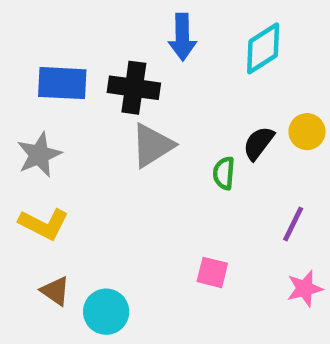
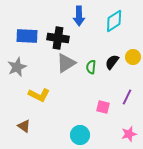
green semicircle: (224, 173) -> (91, 67), moved
yellow L-shape: (44, 224) -> (39, 95), moved
pink square: (212, 272) -> (103, 107), moved
pink star: (305, 289) -> (129, 134), moved
cyan circle: (106, 312) -> (80, 135), moved

